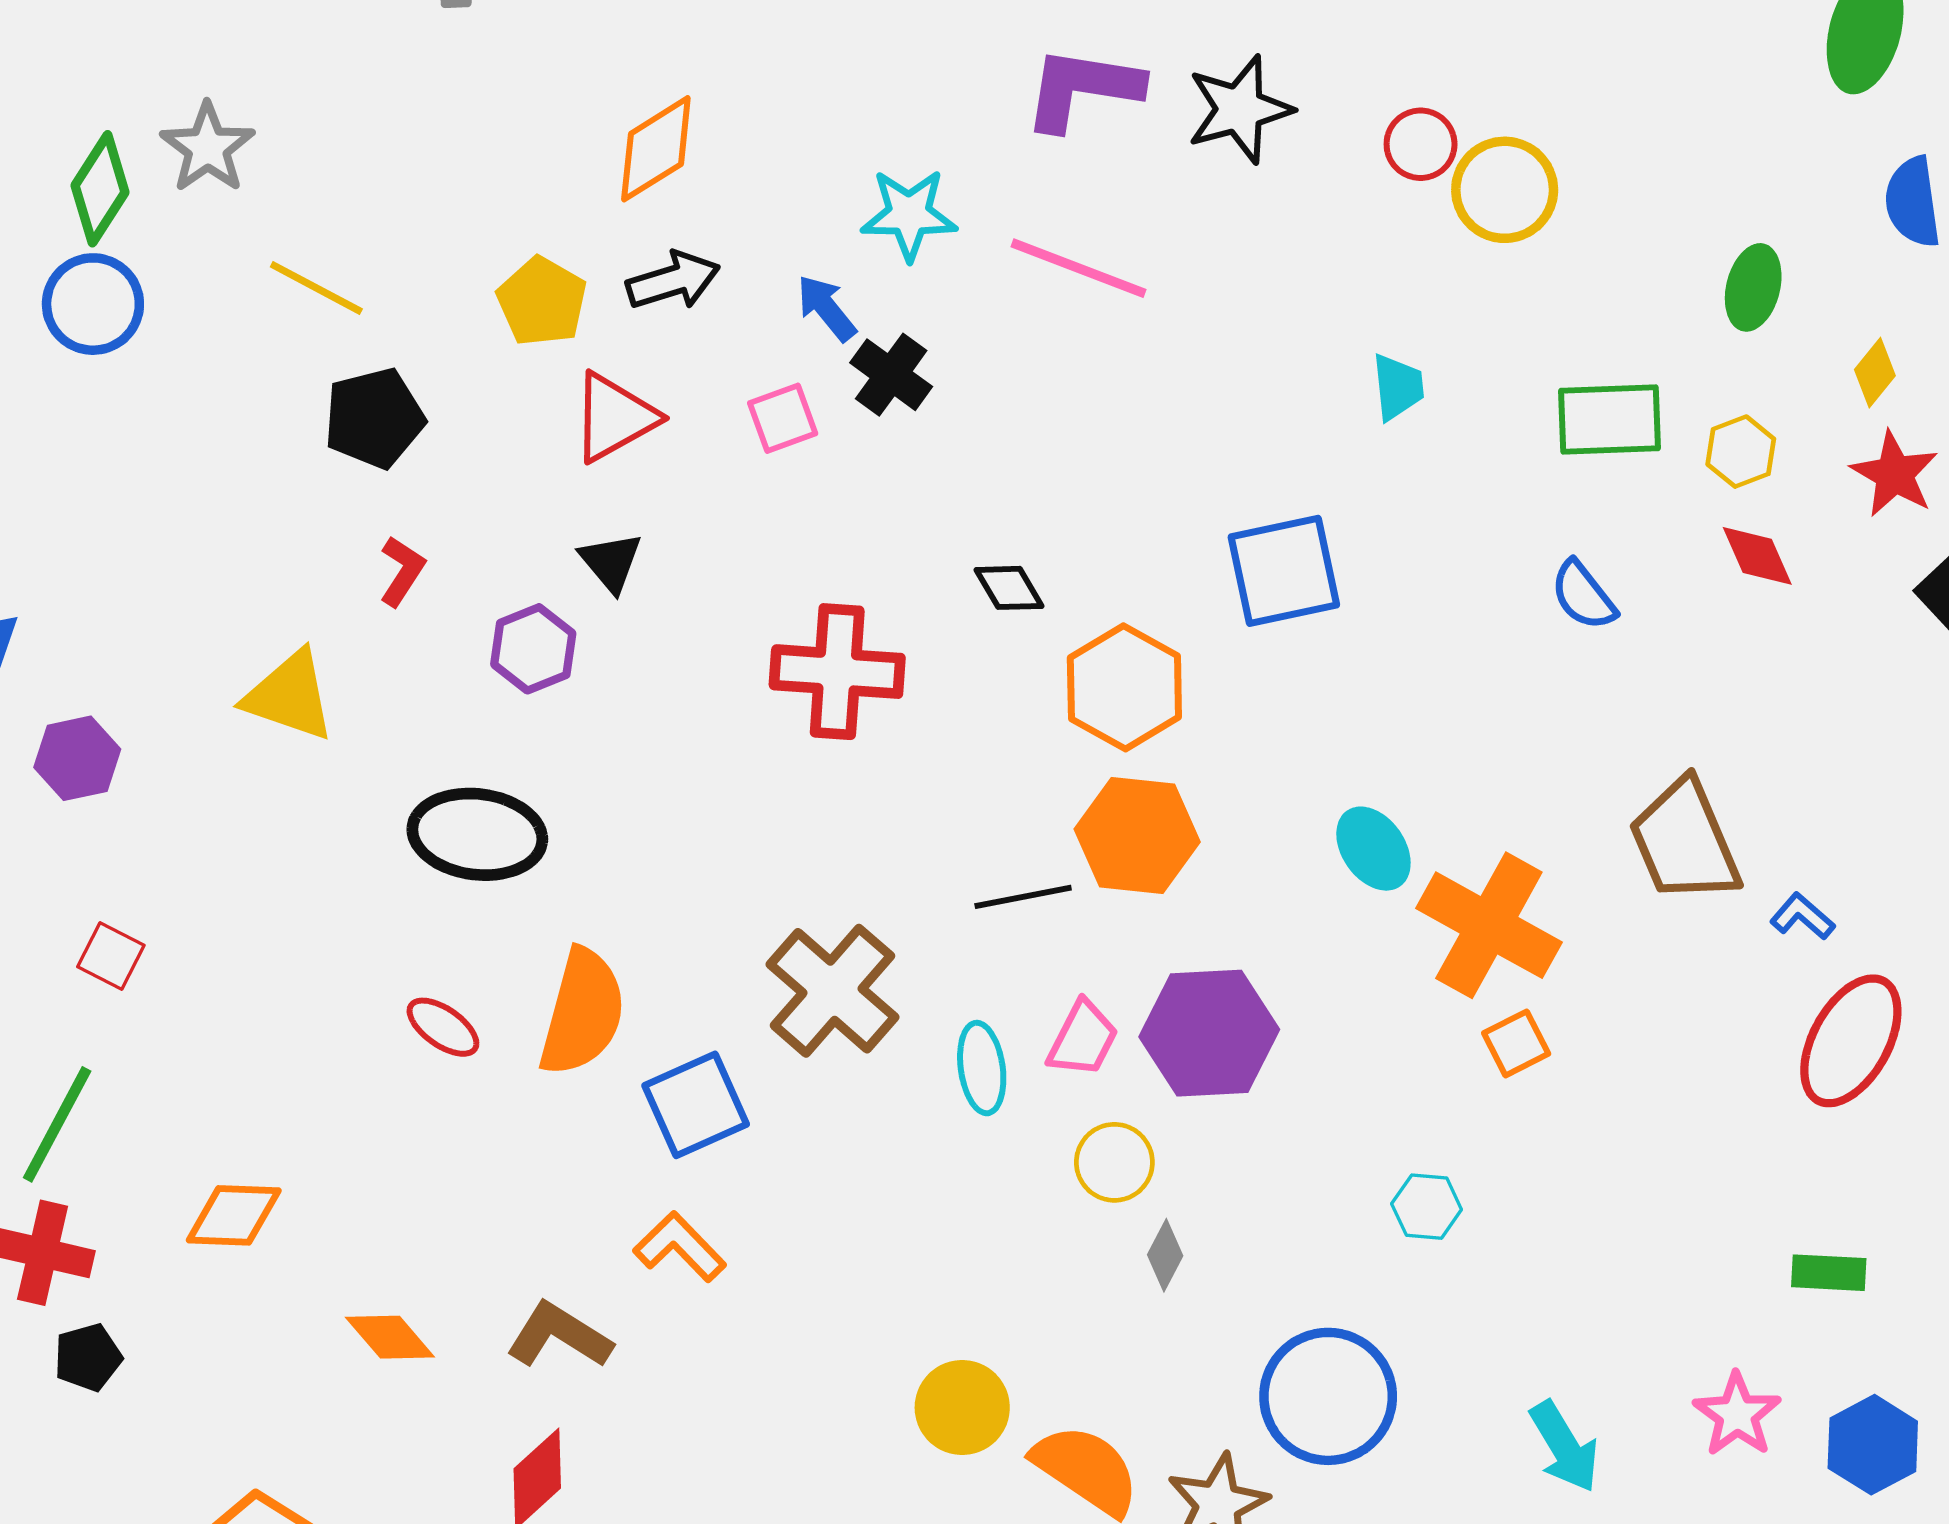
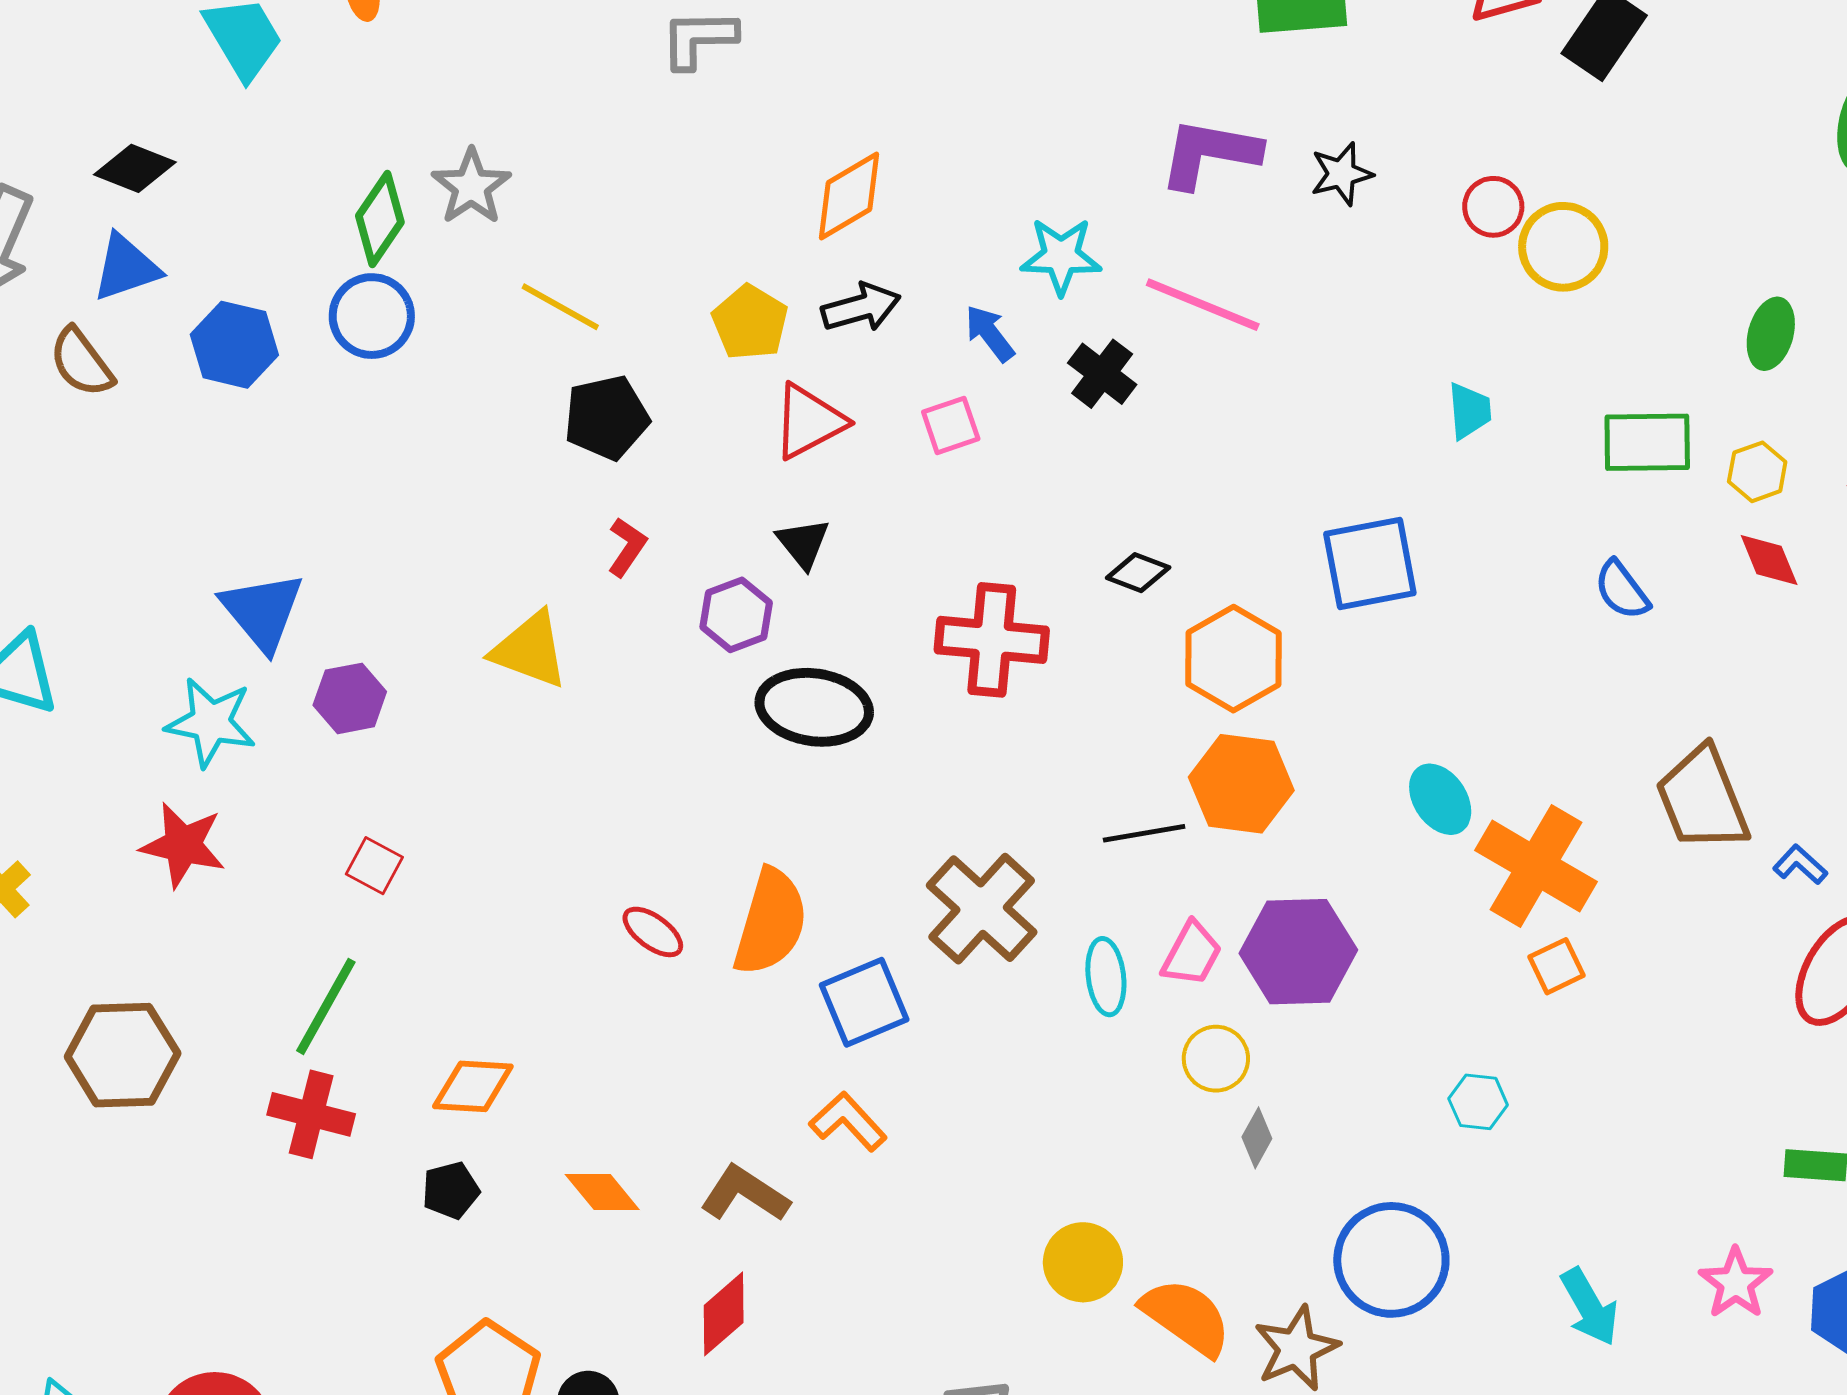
black star: (1240, 109) -> (1341, 174), size x0.7
black cross: (891, 375) -> (1102, 374), moved
black diamond: (1009, 588) -> (1138, 573), turned -40
black ellipse: (477, 834) -> (814, 707), moved
black pentagon: (88, 1357) -> (451, 1190), moved

